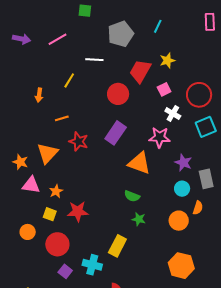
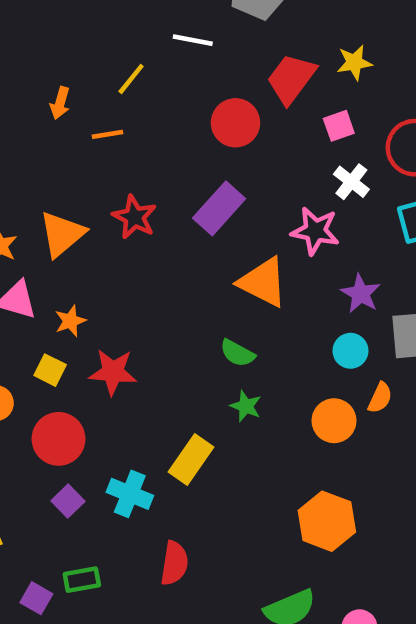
orange line: (62, 118) -> (108, 134), moved

